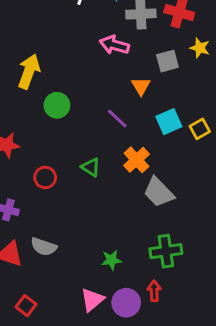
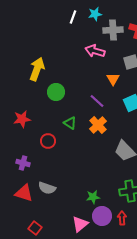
orange cross: (136, 160) -> (98, 125), moved
green triangle: (91, 167) -> (70, 123), moved
purple circle: (126, 303) -> (102, 216), moved

